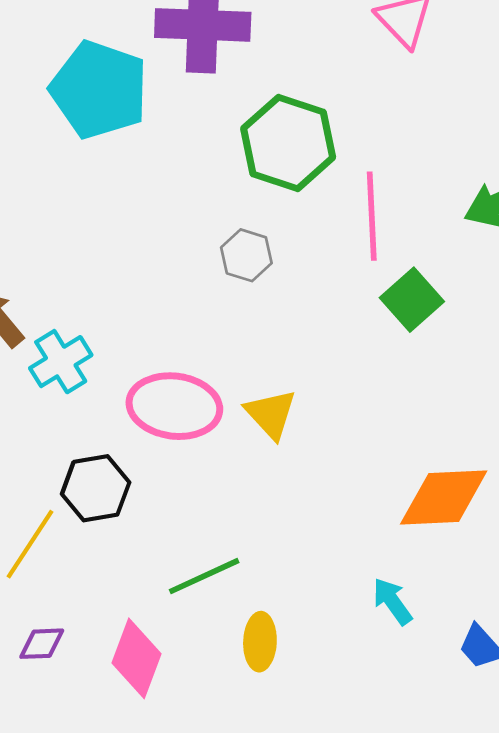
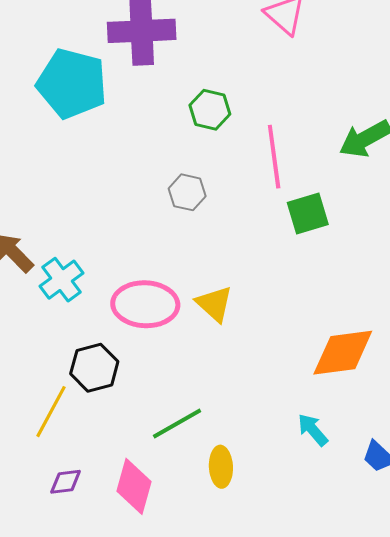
green hexagon: (288, 143) -> (210, 110), size x0.6
green square: (412, 300) -> (308, 214), turned 30

